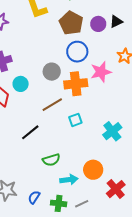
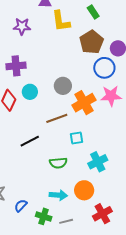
blue circle: (77, 52) -> (104, 68), moved
orange cross: (76, 84) -> (84, 103), turned -35
cyan cross: (112, 131) -> (98, 162), moved
green semicircle: (51, 160) -> (58, 163), moved

